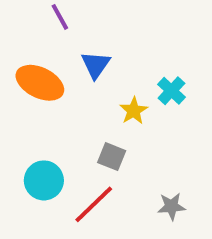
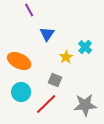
orange ellipse: (40, 83) -> (19, 61), moved
gray star: (171, 206) -> (85, 105), size x1.6

